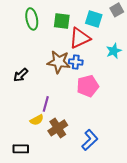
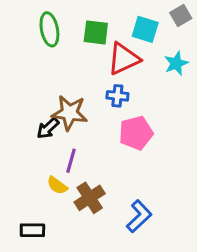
cyan star: (114, 51) -> (176, 63), moved
brown star: (59, 62) -> (70, 113), moved
black arrow: (21, 75) -> (48, 128), moved
yellow semicircle: (37, 120) -> (57, 185), turned 64

